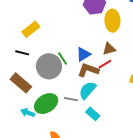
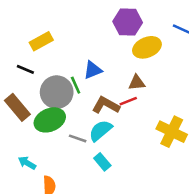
yellow ellipse: (112, 21) -> (147, 47), turned 60
blue triangle: (83, 54) -> (93, 70), moved
green ellipse: (46, 104) -> (50, 120), moved
cyan arrow: (28, 113) -> (27, 163), moved

